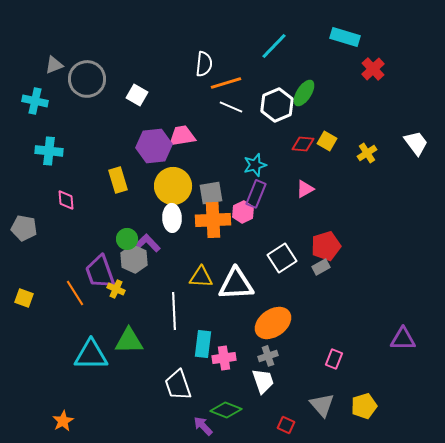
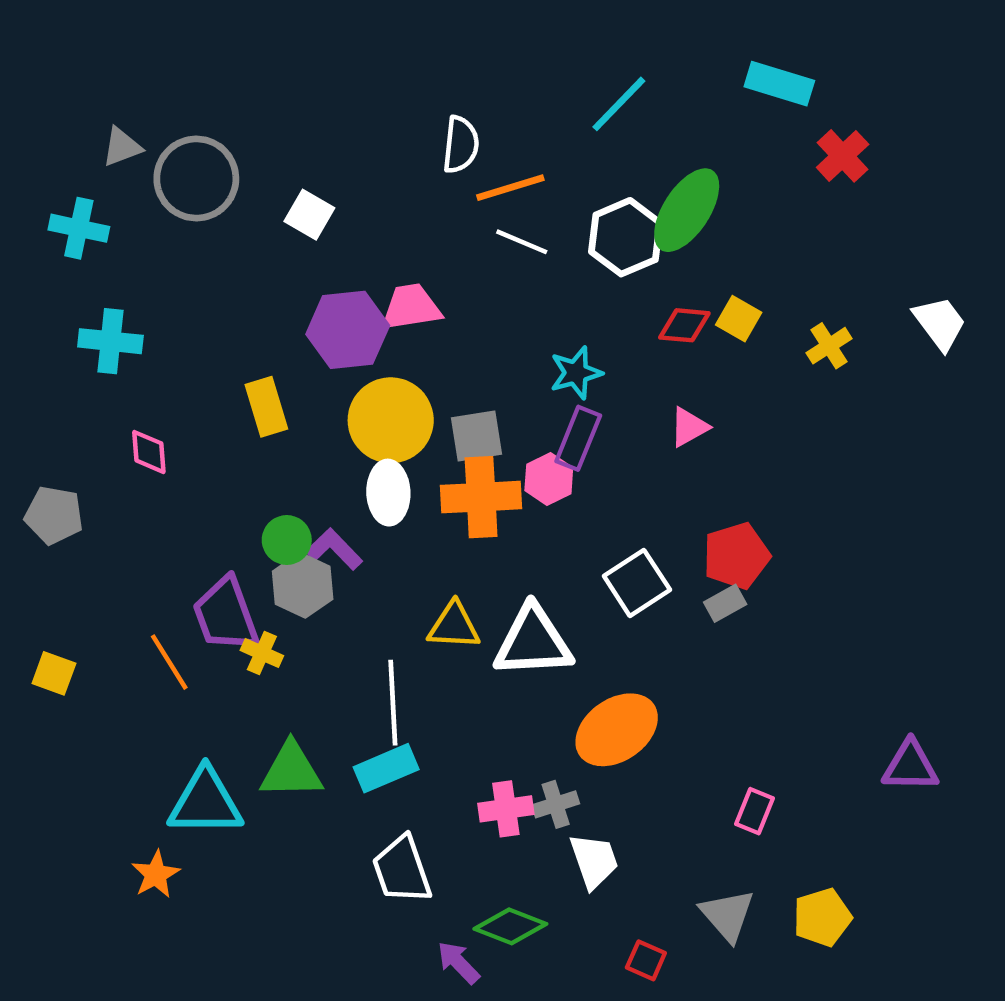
green ellipse: (304, 93) -> (687, 210), size x1.4
cyan rectangle: (203, 344) -> (386, 768), moved, turned 60
gray cross: (268, 356) -> (556, 804), moved
orange star: (63, 421) -> (156, 874), moved

